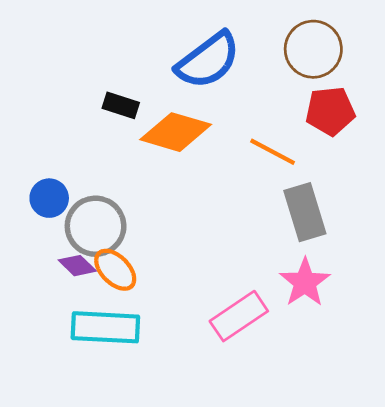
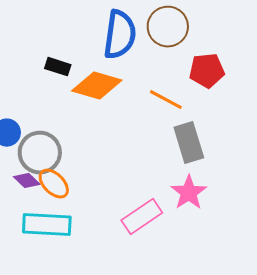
brown circle: (313, 49) -> (168, 27), moved
blue semicircle: (208, 60) -> (120, 35), turned -45

